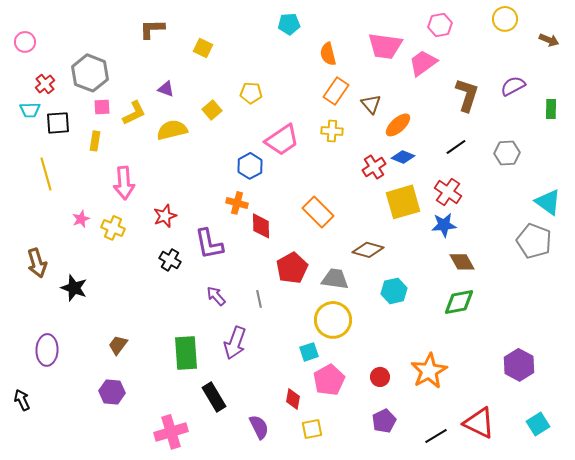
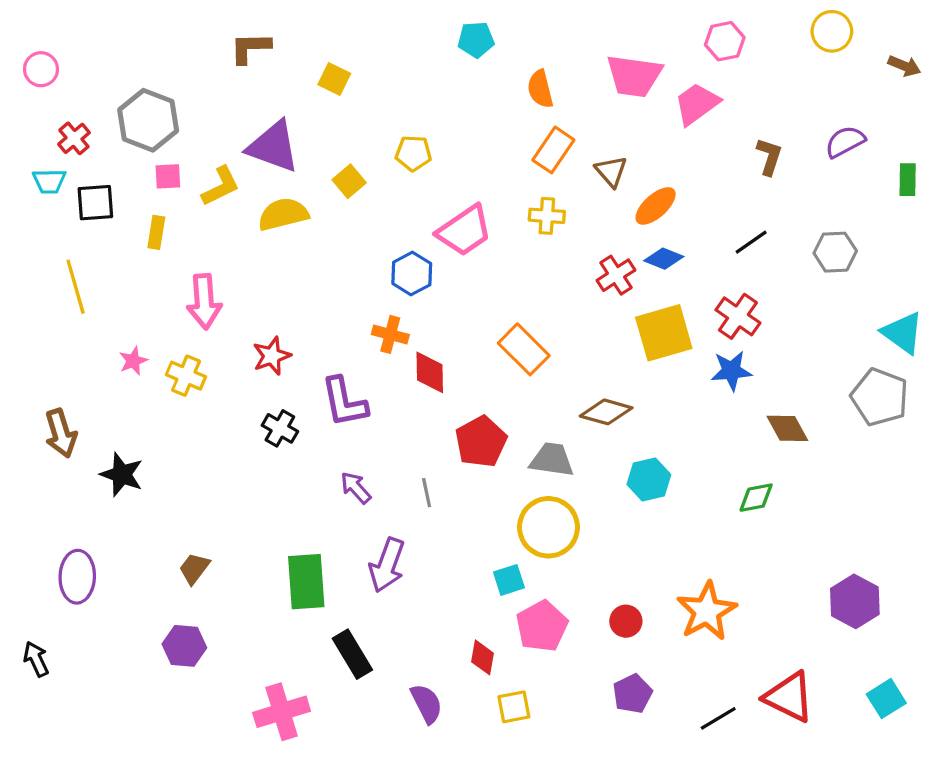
purple triangle: (166, 89) -> (273, 147), size x2.0
brown L-shape: (467, 95) -> (769, 157), size x0.7
brown diamond: (462, 262) -> (787, 428), moved
green diamond: (459, 302) -> (756, 498), size x0.7

